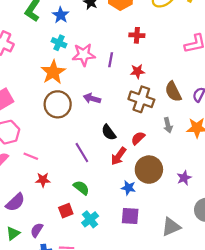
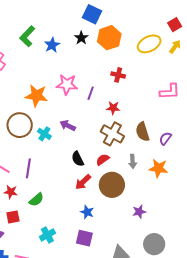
cyan cross: (59, 43) -> (44, 134), moved
orange star: (53, 72) -> (37, 96), turned 30
brown circle: (58, 104) -> (20, 125), moved
red semicircle: (138, 138) -> (103, 160), moved
purple line: (82, 153) -> (28, 168), moved, turned 30
brown circle: (149, 170) -> (112, 185), moved
green semicircle: (81, 188) -> (36, 200), moved, turned 91
red square: (66, 211) -> (13, 217), moved

